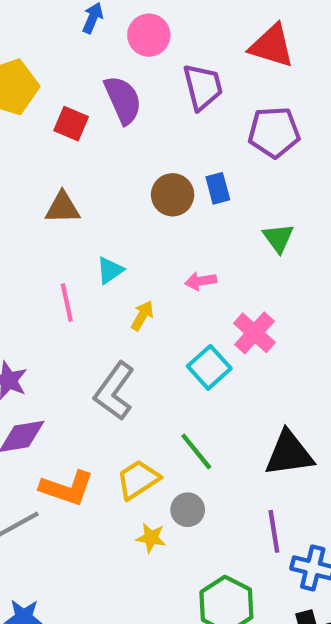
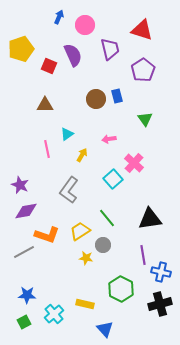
purple pentagon: (274, 132) -> (143, 70), turned -30

